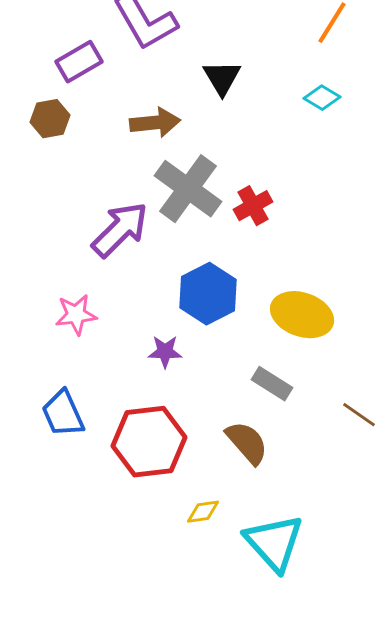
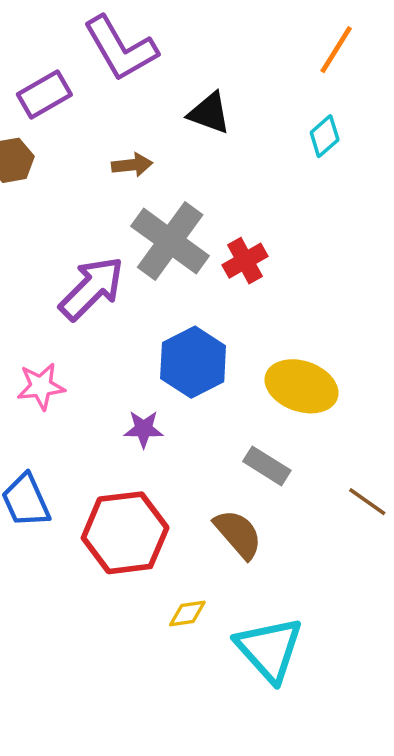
black triangle: (222, 78) -> (209, 113), turned -39
cyan diamond: (322, 98) -> (325, 136), turned -72
brown arrow: (155, 123) -> (132, 165), size x0.7

